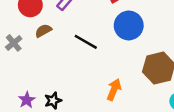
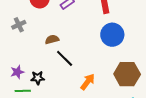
brown semicircle: (43, 31) -> (52, 39), moved
black line: (86, 42) -> (65, 58), moved

